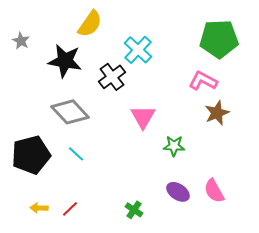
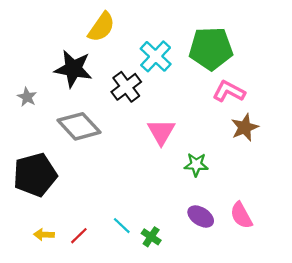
green pentagon: (219, 39) -> (211, 48), moved
gray star: (21, 41) -> (27, 97), moved
cyan line: (76, 154) -> (122, 226), moved

